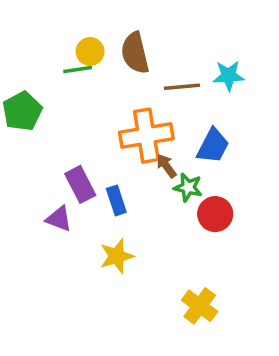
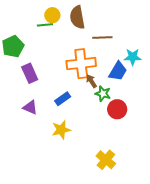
cyan star: (229, 76) -> (133, 57), moved
purple rectangle: (80, 184) -> (30, 73), moved
blue rectangle: (116, 200) -> (63, 99), turned 70

